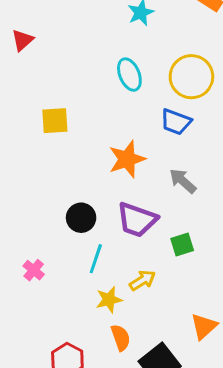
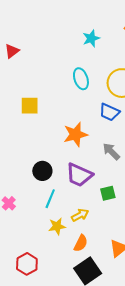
orange semicircle: (121, 338) -> (81, 243), moved, turned 42

